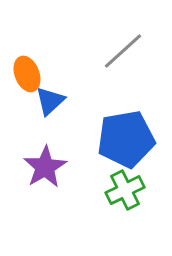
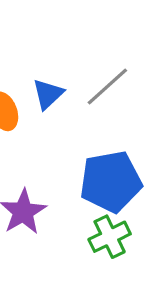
blue triangle: (50, 101) -> (48, 94), moved

